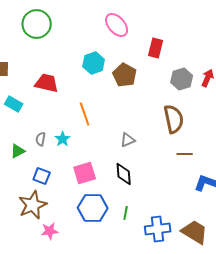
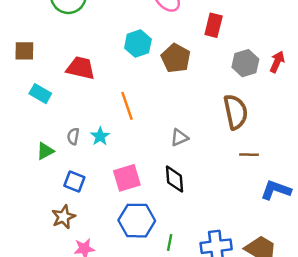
brown star: (33, 205) -> (63, 217), size x0.7
green line: (126, 213) -> (170, 243), moved

